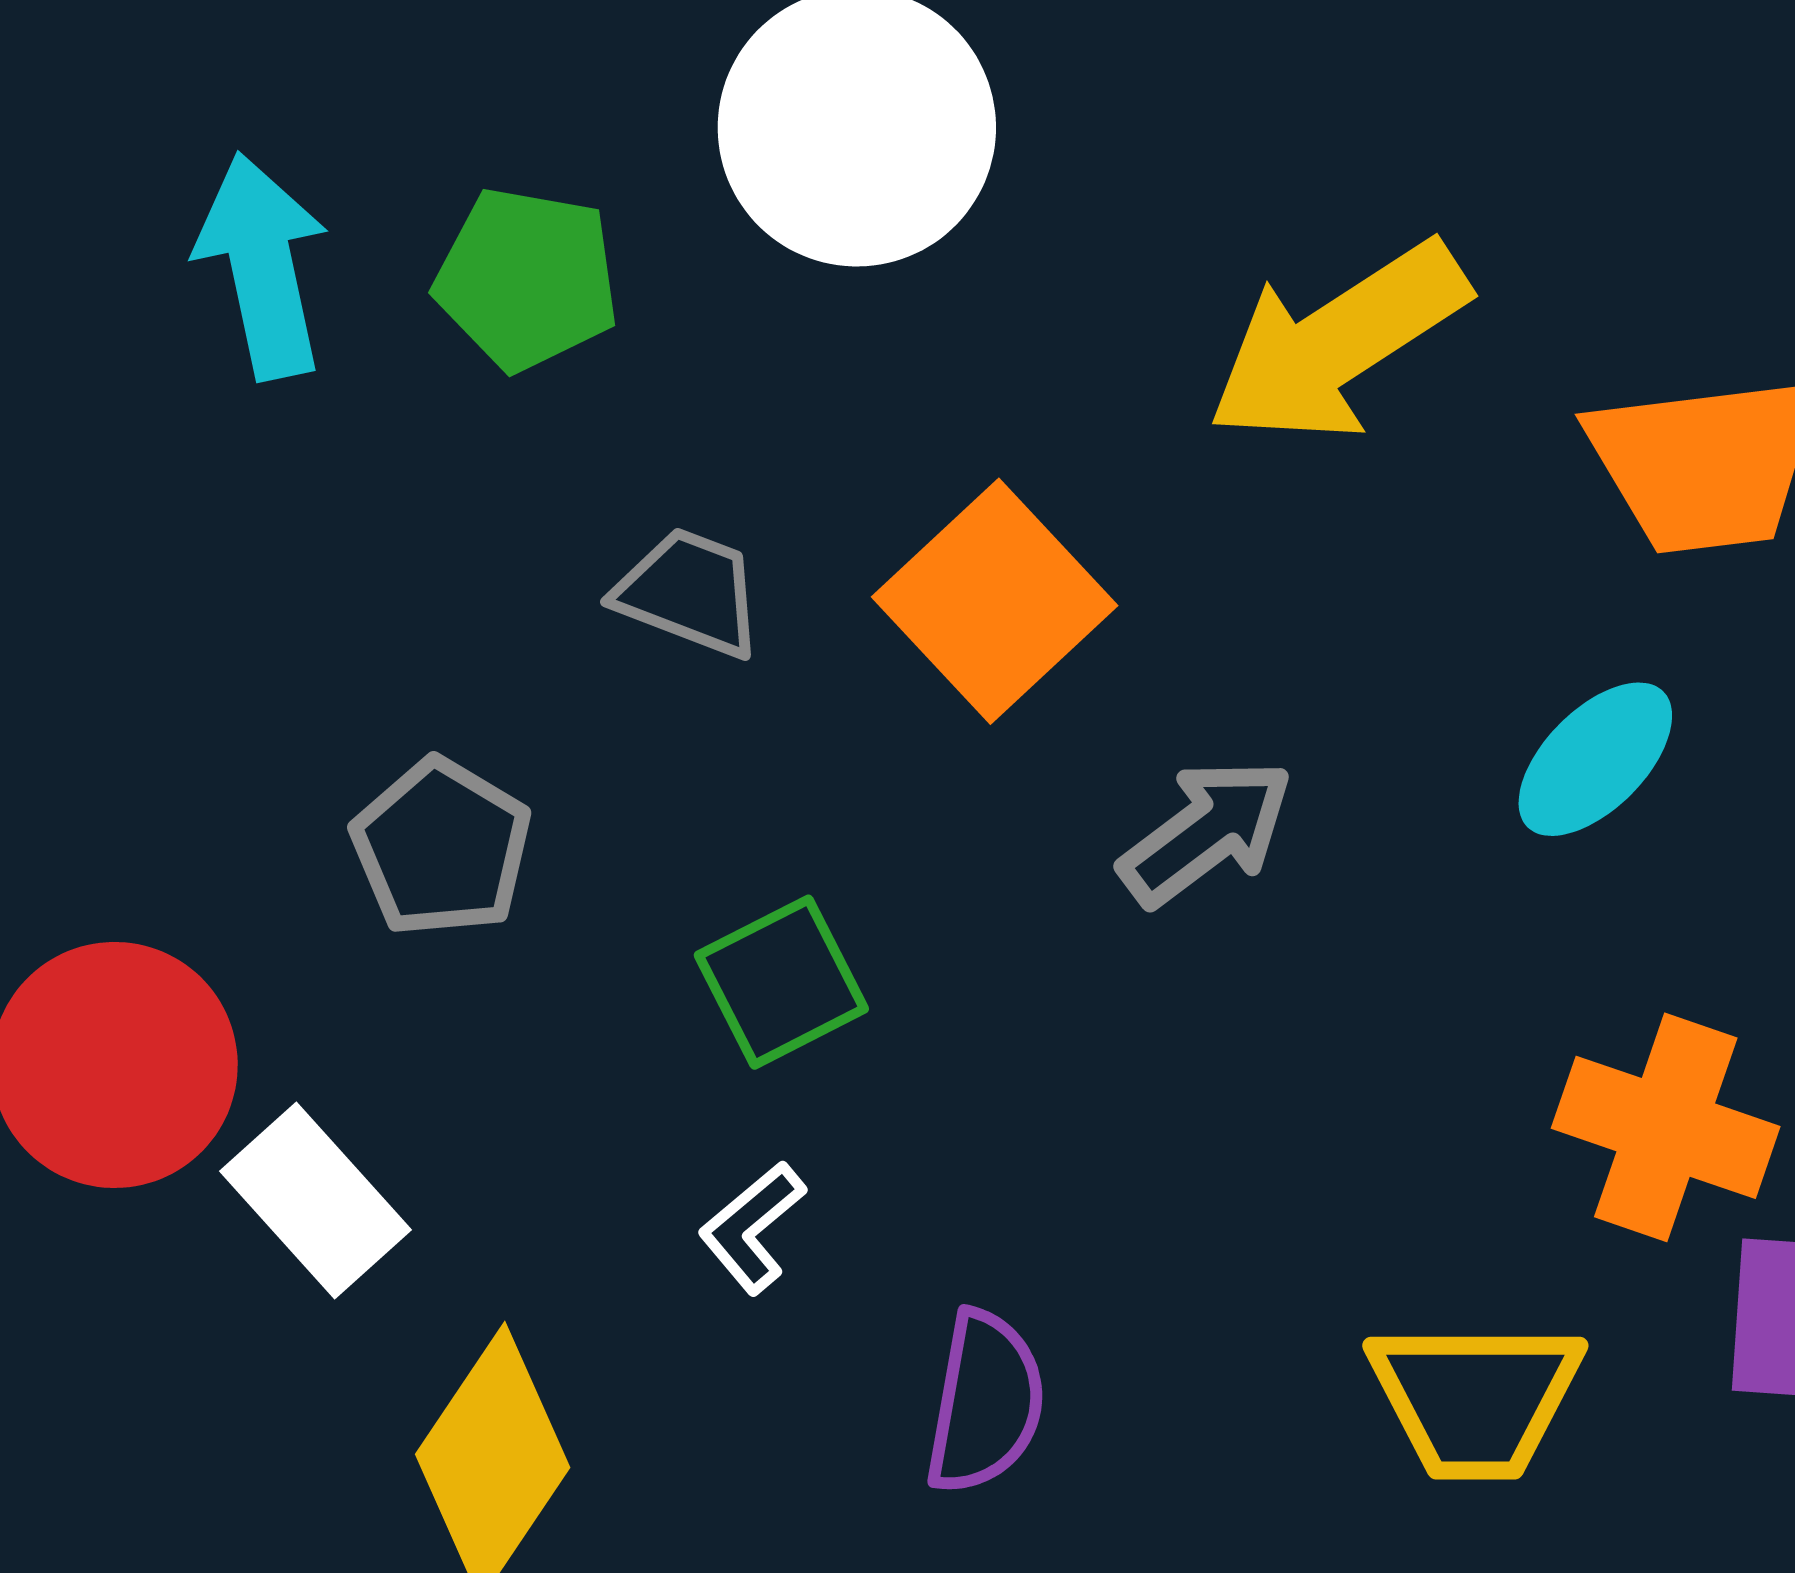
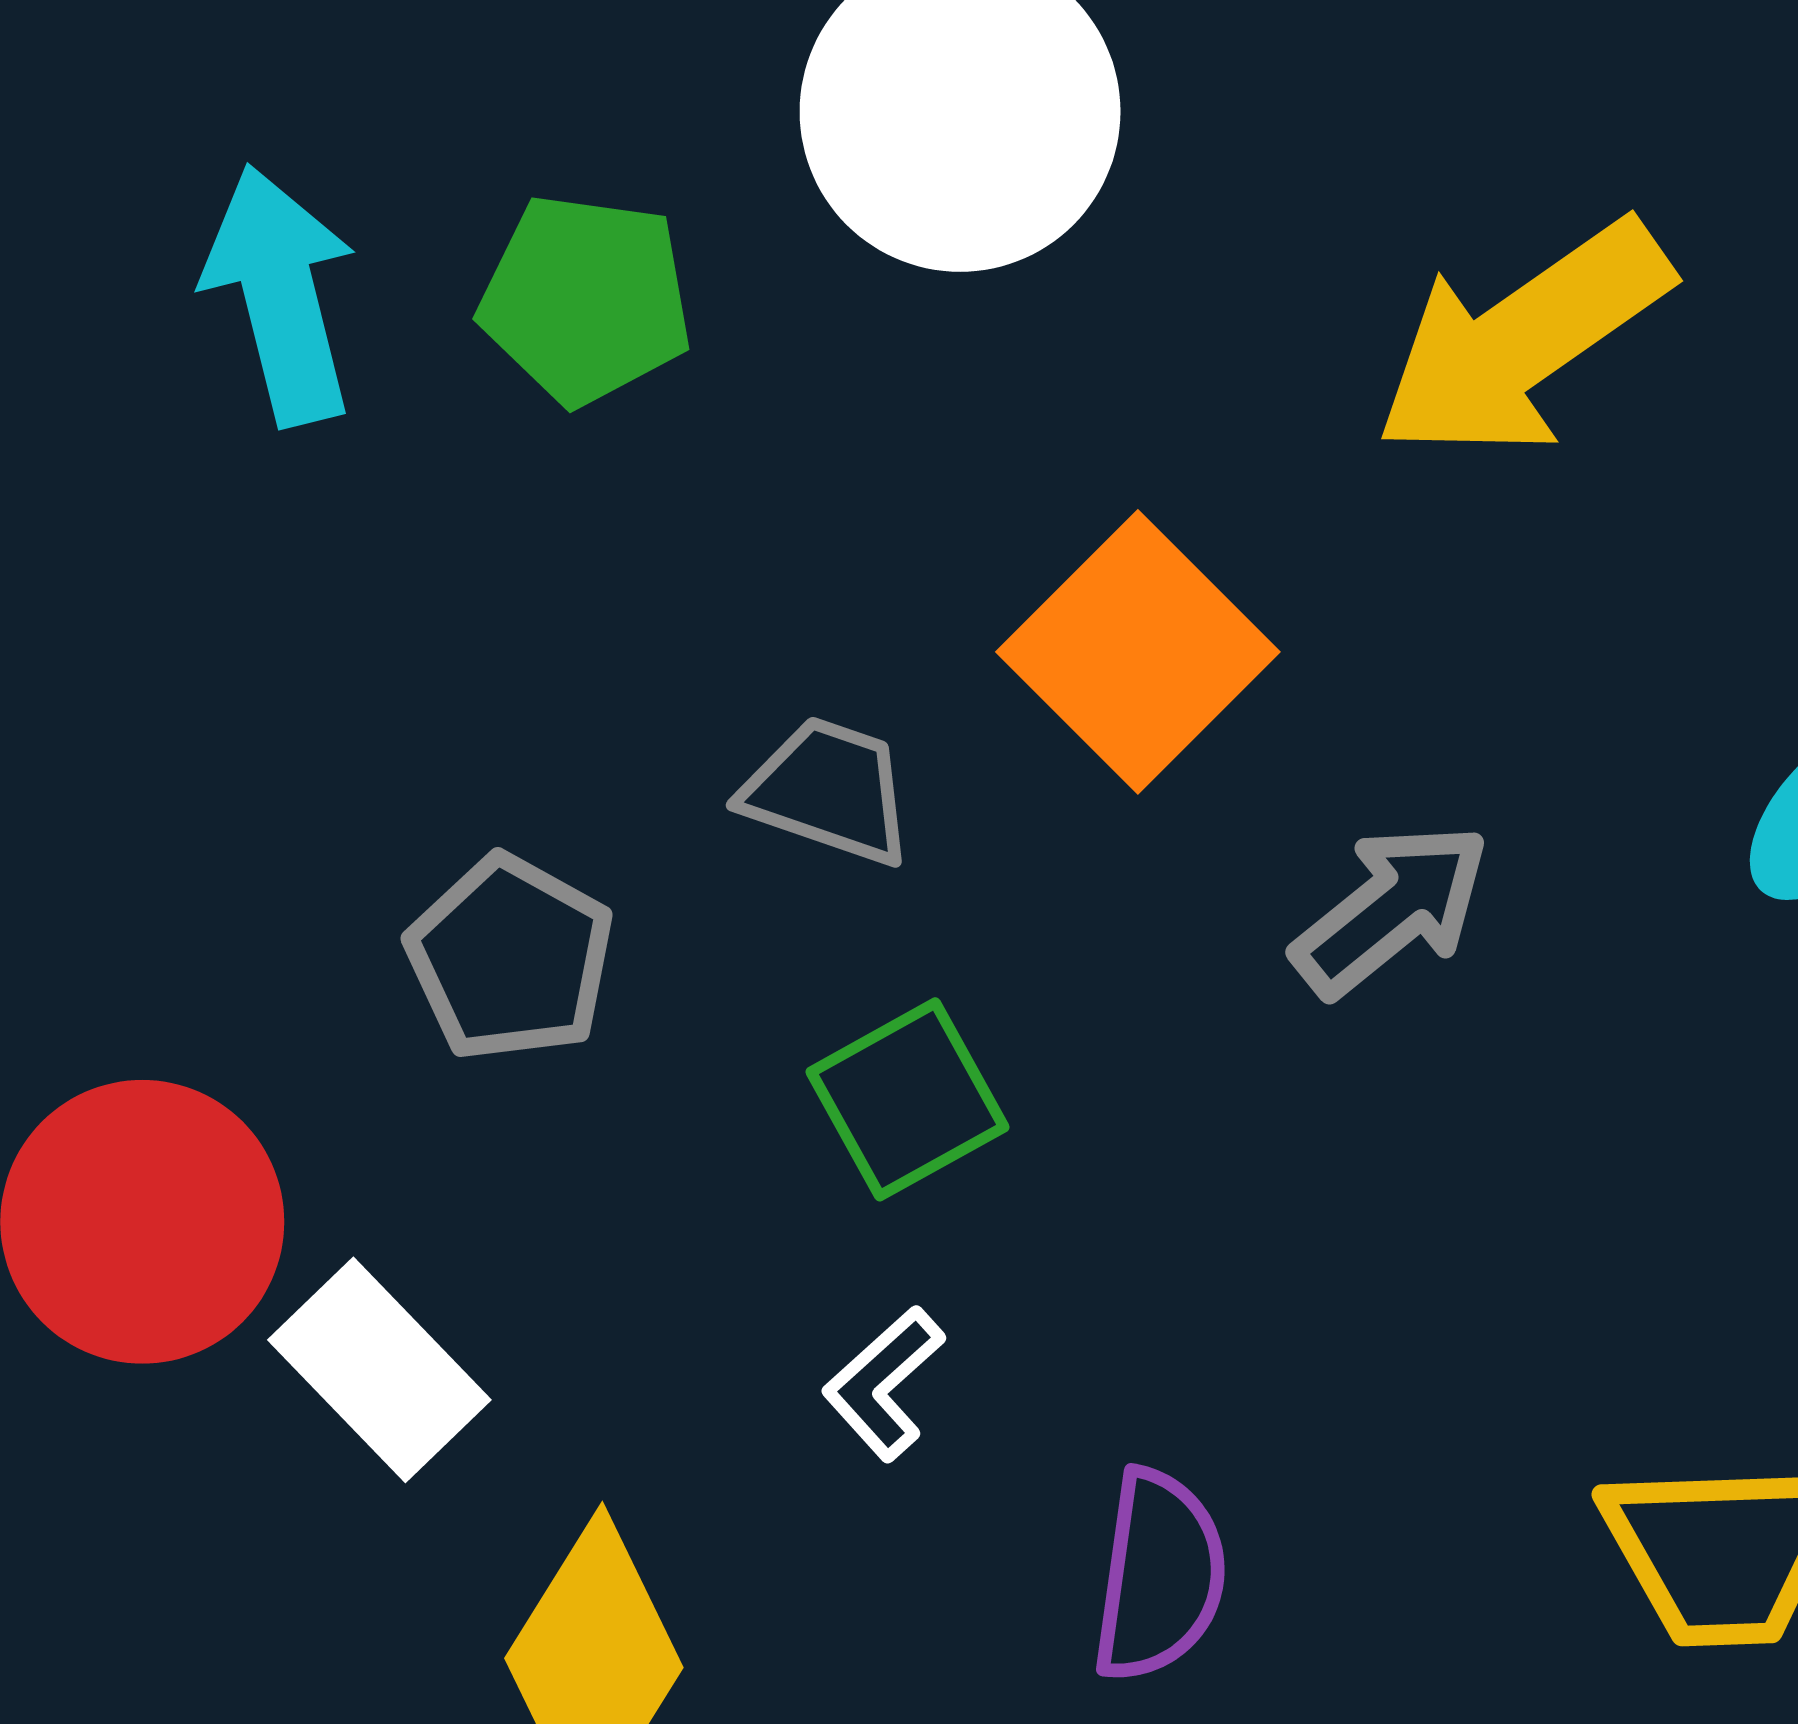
gray trapezoid: (689, 592) -> (828, 791), moved

